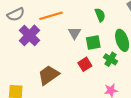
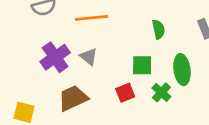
gray triangle: (74, 33) -> (89, 57), moved, turned -32
purple cross: (29, 35) -> (55, 57), moved

